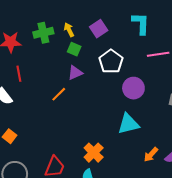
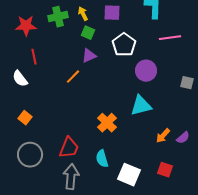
purple square: (99, 29) -> (112, 13), turned 36
orange cross: (94, 153) -> (107, 123), moved

